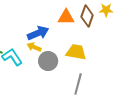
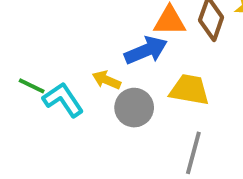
blue arrow: (38, 33) -> (146, 50), moved

